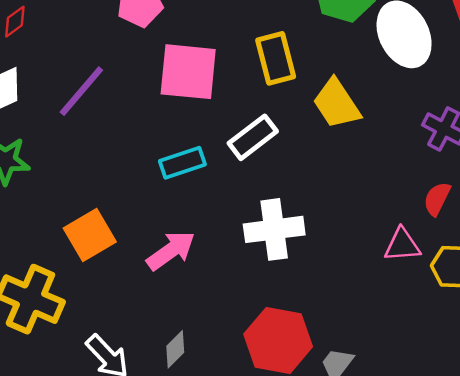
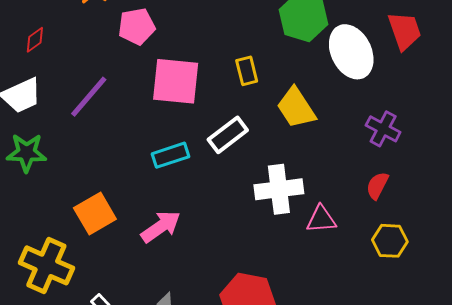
yellow rectangle: (276, 58) -> (247, 71), size x0.7
white cross: (274, 229) -> (279, 189), moved
pink triangle: (402, 245) -> (321, 219), moved

